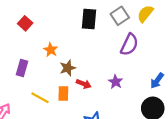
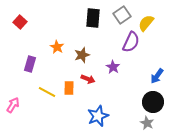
yellow semicircle: (145, 14) -> (146, 23), moved
red square: (25, 23) -> (20, 22), moved
brown star: (68, 68) -> (82, 55), moved
purple star: (116, 82) -> (113, 67), moved

